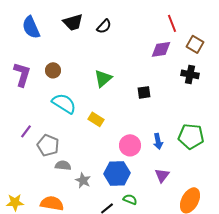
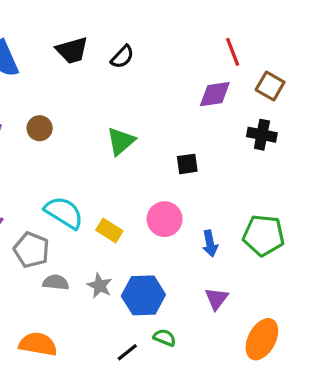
cyan semicircle: (64, 103) -> (64, 213), moved
yellow rectangle: (96, 119) -> (109, 230), moved
pink circle: (130, 145) -> (165, 219), moved
gray star: (83, 180) -> (100, 286), moved

